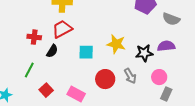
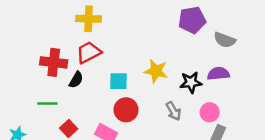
red cross: (34, 37) -> (54, 62), size x1.5
green line: (29, 70) -> (47, 104), turned 63
red circle: (105, 79) -> (126, 110), moved

